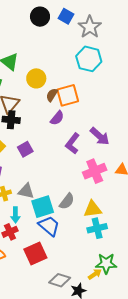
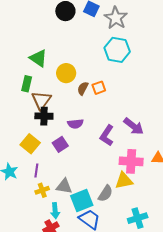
orange square: (68, 95) -> (99, 88), size x0.6
purple semicircle: (57, 118) -> (75, 124), moved, turned 49
pink cross: (95, 171) -> (131, 161), turned 30
yellow triangle: (93, 209) -> (124, 181), moved

